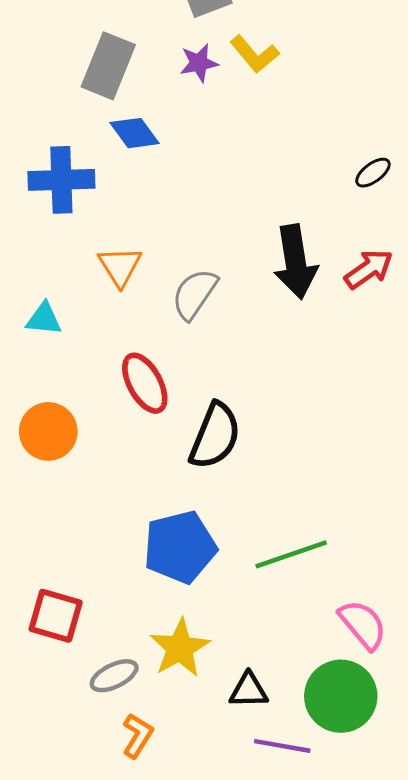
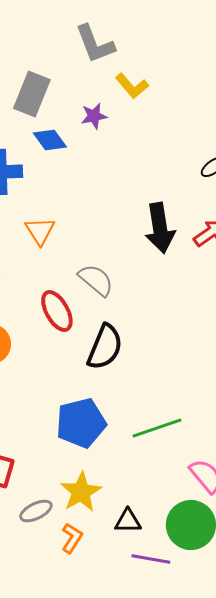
purple star: (199, 63) -> (94, 116), moved
gray semicircle: (195, 294) -> (96, 280), moved, turned 96
orange L-shape: (137, 736) -> (72, 538), moved

